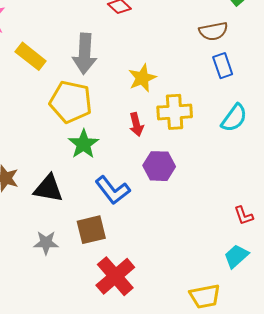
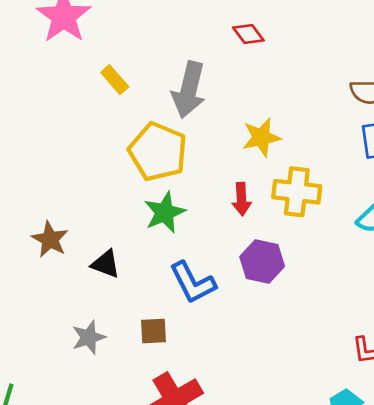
yellow rectangle: (31, 56) -> (115, 80), size x0.7
black triangle: (48, 188) -> (106, 264), size x0.7
brown square: (91, 230) -> (154, 331), size x0.7
gray star: (46, 243) -> (89, 337), turned -30

